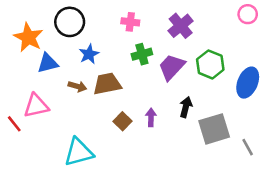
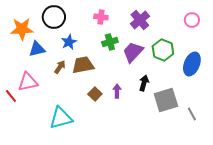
pink circle: (248, 14) -> (192, 20), moved
orange star: (28, 37) -> (22, 29), turned -30
brown arrow: (77, 86) -> (60, 67), turned -72

